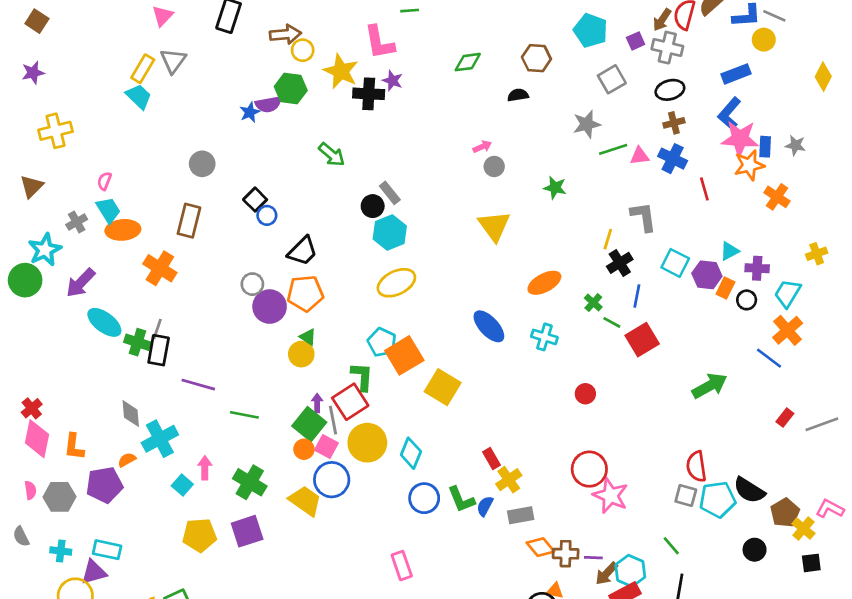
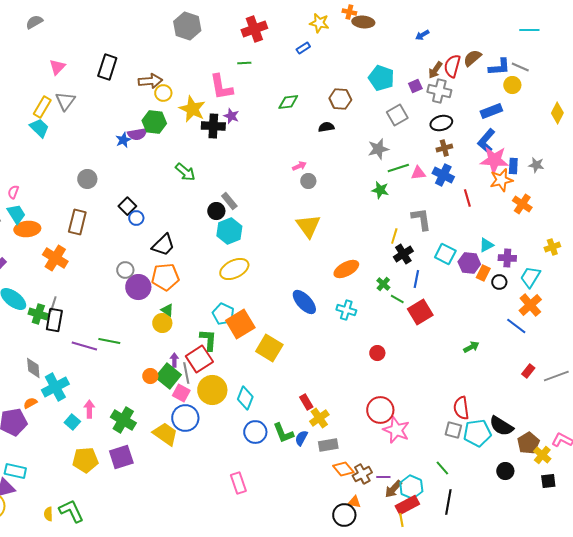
green star: (555, 188) -> (380, 190), moved
green arrow: (710, 386) -> (471, 347), size x0.6
green line: (244, 415) -> (109, 341), moved
orange circle: (304, 449) -> (150, 376), moved
brown cross: (566, 554) -> (362, 474), turned -30

